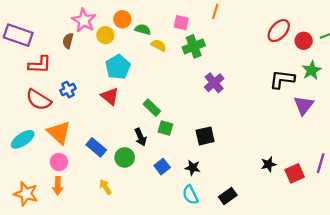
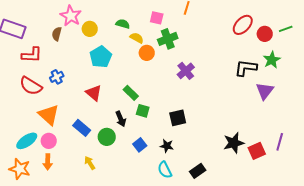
orange circle: (122, 19) -> (147, 53), moved
red triangle: (110, 96) -> (94, 93), moved
cyan ellipse: (23, 139) -> (27, 141), moved
black star: (269, 164) -> (234, 143), size x1.5

